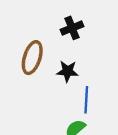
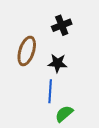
blue line: (86, 100) -> (50, 91), moved

